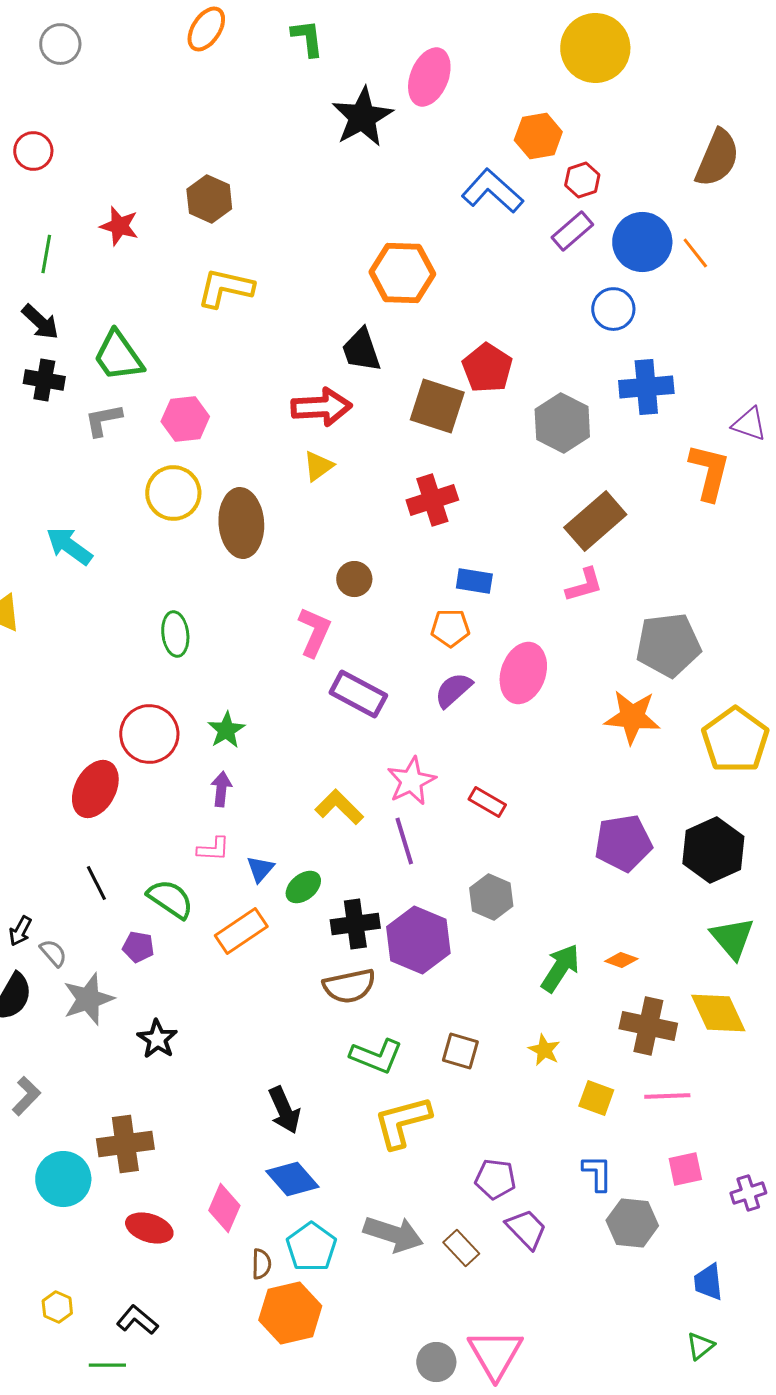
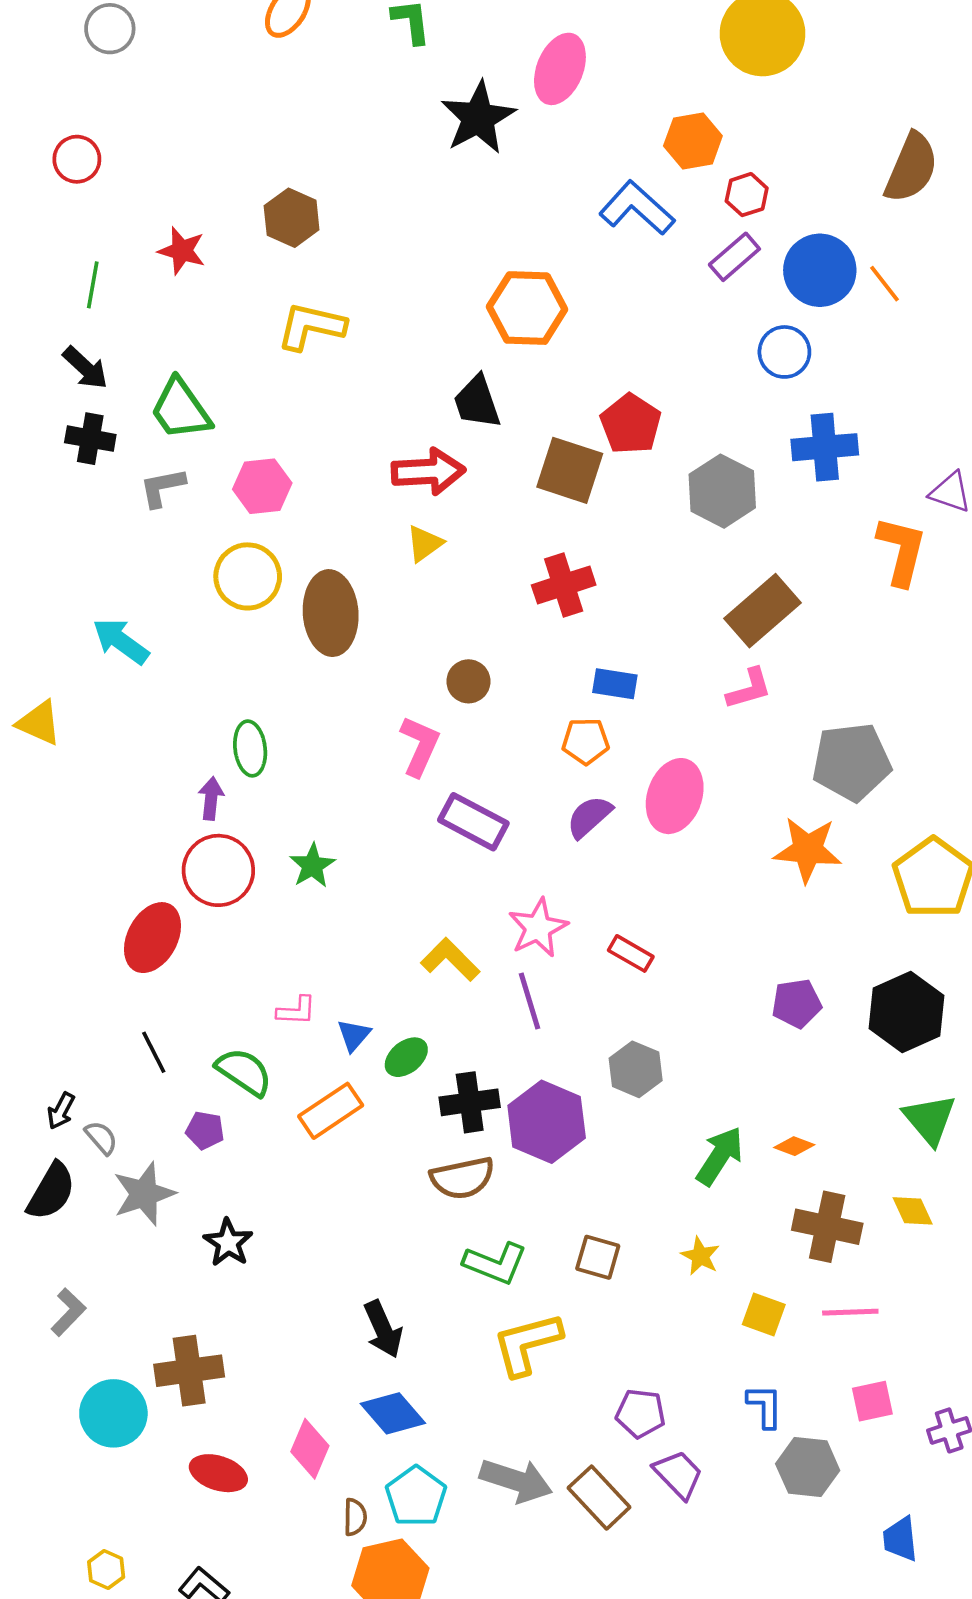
purple arrow: (221, 789) -> (211, 798), moved
purple pentagon: (623, 843) -> (797, 1003), size x0.7
yellow diamond: (718, 1013) -> (913, 1211), size x0.6
brown rectangle: (461, 1248) -> (599, 1498), size x1.4

